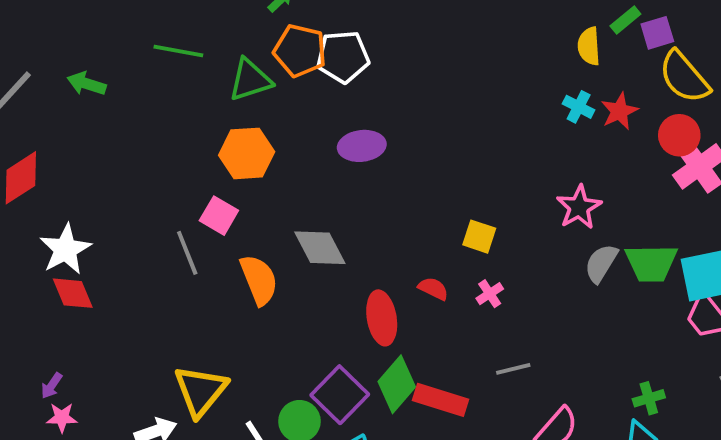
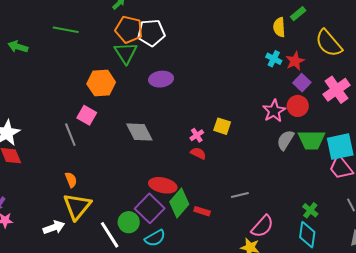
purple square: (657, 33) -> (302, 83), moved, turned -30
green triangle: (250, 80) -> (126, 53), moved, turned -45
red circle: (679, 135) -> (298, 106), moved
orange semicircle: (259, 280) -> (71, 180), moved, size x0.6
pink cross: (490, 294) -> (197, 135), moved
red ellipse: (382, 318) -> (163, 185), moved, turned -68
green cross: (649, 398) -> (310, 210), turned -35
red rectangle: (441, 400) -> (202, 211), size x0.6

